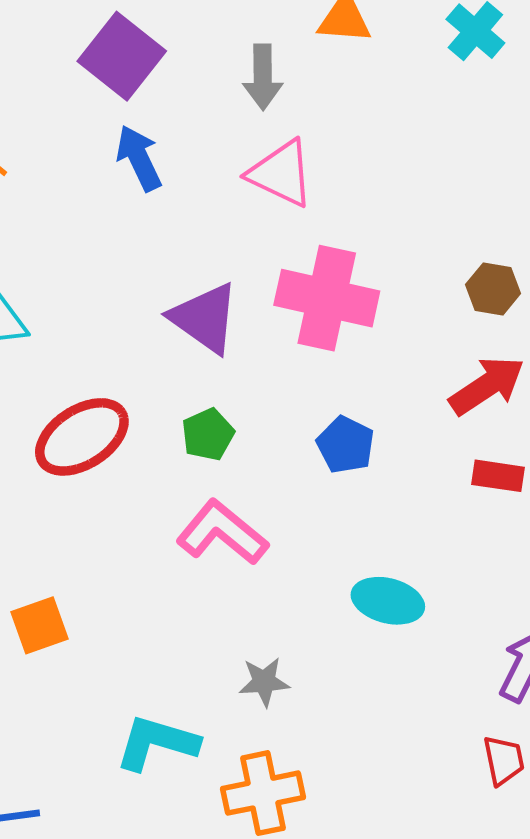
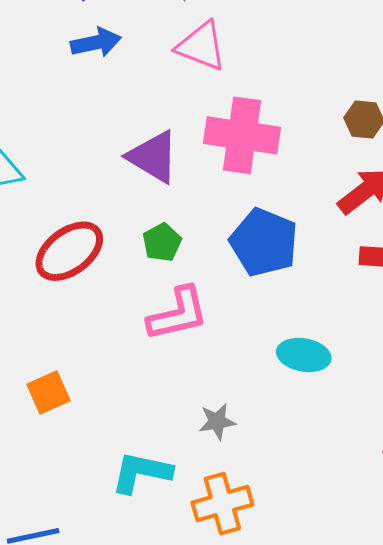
blue arrow: (139, 158) -> (96, 43), turned 108
blue pentagon: (346, 445) -> (264, 242), size x1.6
pink L-shape: (222, 533) -> (178, 314), turned 132

